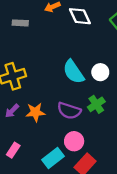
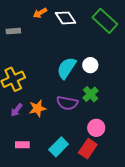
cyan semicircle: (73, 72) -> (66, 68), turned 75
pink circle: (74, 141) -> (96, 128), moved
pink rectangle: (13, 150) -> (22, 145), turned 64

